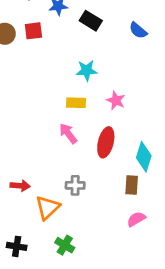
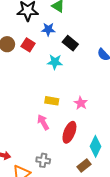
red square: (33, 31) -> (28, 45), turned 32
cyan star: (87, 70) -> (55, 62), moved
brown rectangle: (132, 185) -> (84, 165), turned 40

